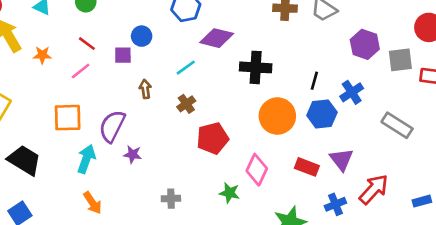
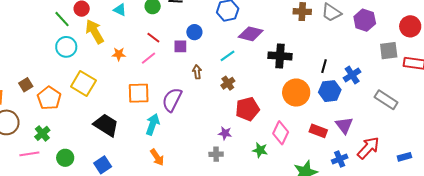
purple hexagon: (365, 44) -> (365, 20), moved
orange star: (42, 55) -> (119, 54), moved
purple star: (133, 154) -> (225, 133), moved

